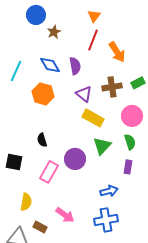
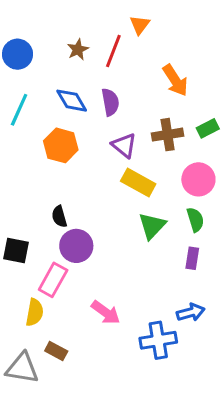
blue circle: (36, 15) -> (18, 54), moved
red line: (93, 40) -> (113, 51), moved
purple circle: (75, 159) -> (76, 246), moved
pink rectangle: (49, 172) -> (53, 280), moved
blue arrow: (109, 191) -> (191, 312), moved
pink arrow: (65, 215) -> (106, 312), moved

